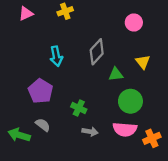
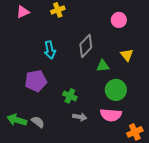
purple pentagon: (40, 91) -> (36, 81), turned 30
gray semicircle: (43, 125) -> (38, 122), moved
orange cross: (152, 138) -> (135, 132), moved

